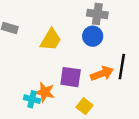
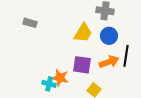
blue circle: (93, 36) -> (109, 36), moved
yellow trapezoid: (51, 40) -> (83, 33), moved

